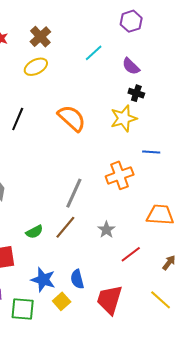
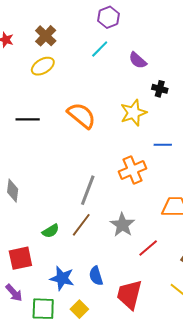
purple hexagon: (131, 21) -> (108, 17), moved
black cross: (136, 93) -> (160, 89), moved
black line: (18, 119) -> (28, 119), turned 70
gray star: (106, 230) -> (122, 225), size x1.4
yellow square: (62, 301) -> (79, 309), moved

